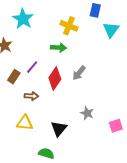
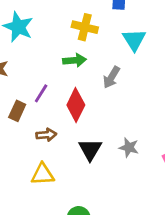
cyan triangle: (111, 30) -> (134, 40), moved
gray arrow: (79, 73) -> (111, 77), moved
black triangle: (59, 129) -> (90, 149), moved

